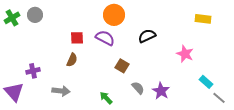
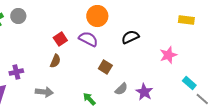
red square: (77, 38) -> (60, 39), turned -32
pink star: (185, 54) -> (168, 55), turned 30
gray semicircle: (138, 88) -> (121, 89), turned 88

